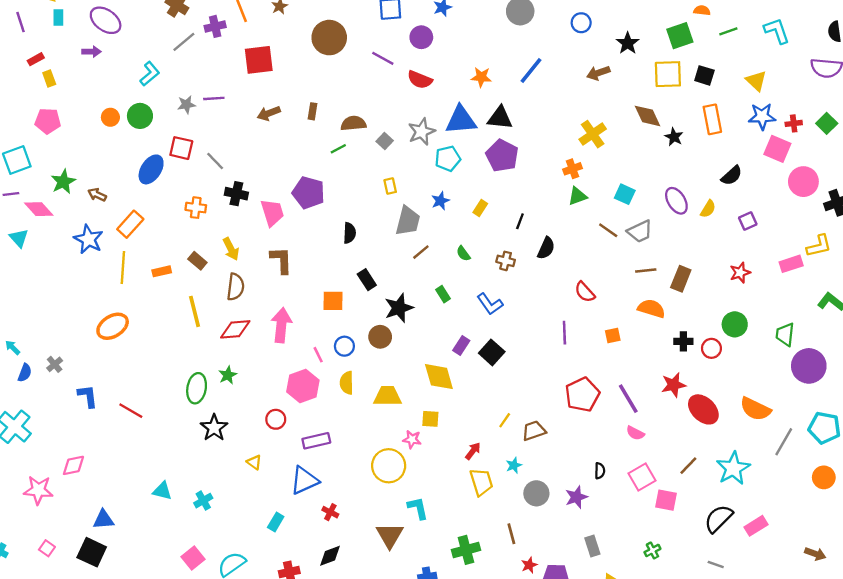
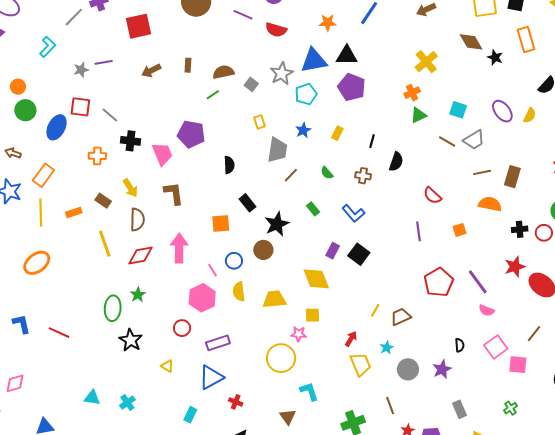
green circle: (140, 116) -> (25, 110), moved
brown triangle: (390, 535) -> (288, 417), size x0.7

